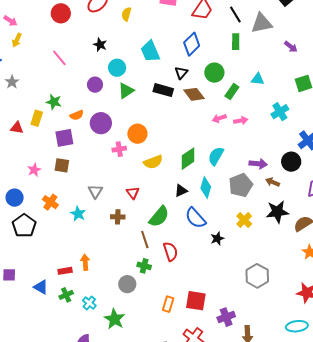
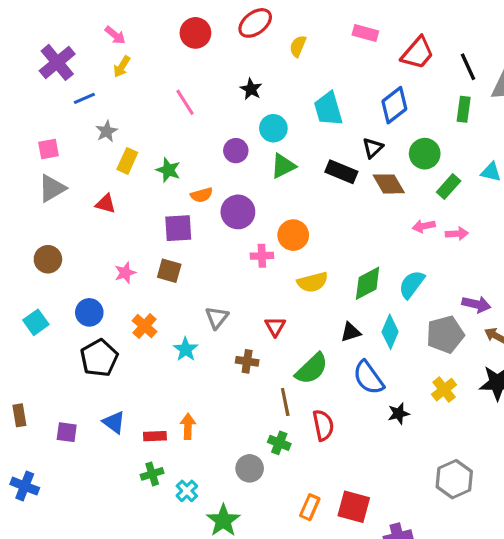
yellow rectangle: (37, 118) -> (127, 161), moved
blue triangle: (41, 287) -> (114, 422), moved

